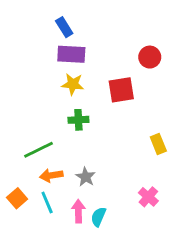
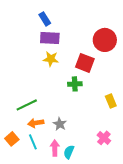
red circle: (150, 57) -> (105, 40), size x1.5
red square: (121, 90) -> (85, 63), turned 30
green cross: (78, 120) -> (75, 84), moved

